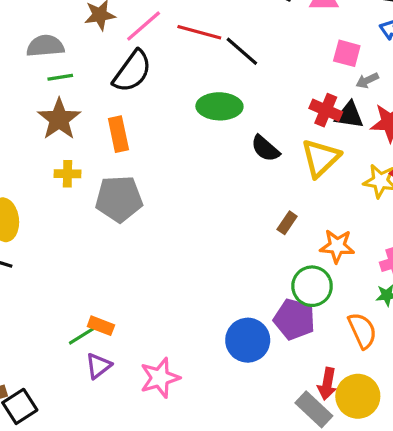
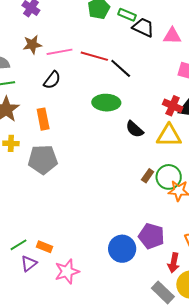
pink line: (144, 26) -> (60, 52), turned 30
black semicircle: (132, 71) -> (52, 80), size x0.7
yellow triangle: (321, 158) -> (169, 136), turned 44
green circle: (312, 286) -> (169, 177), moved
orange rectangle: (101, 326) -> (45, 247), moved
red arrow: (327, 384) -> (174, 263), moved

